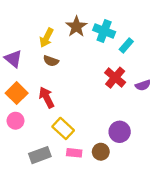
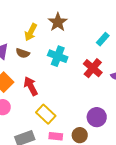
cyan cross: (104, 31) -> (58, 56), moved
brown semicircle: (51, 61) -> (23, 53), moved

